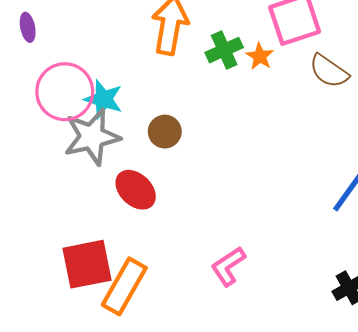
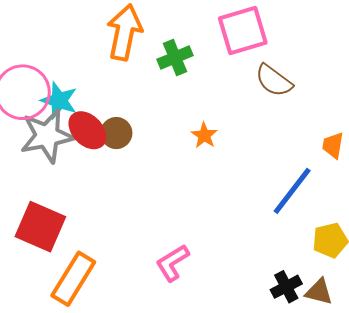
orange star: (260, 56) -> (204, 135), moved
red ellipse: (136, 190) -> (87, 130), moved
red square: (87, 264) -> (40, 227), moved, turned 33

